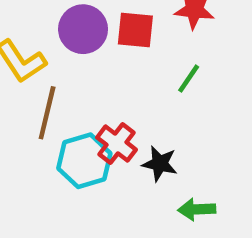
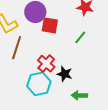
red square: (135, 30) -> (50, 25), moved
cyan hexagon: (84, 161) -> (39, 84), moved

